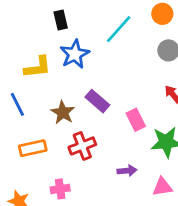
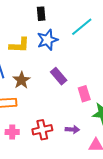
brown star: (63, 112) -> (21, 80), moved
red cross: (82, 146) -> (42, 130), moved
pink cross: (60, 189) -> (12, 132), moved

